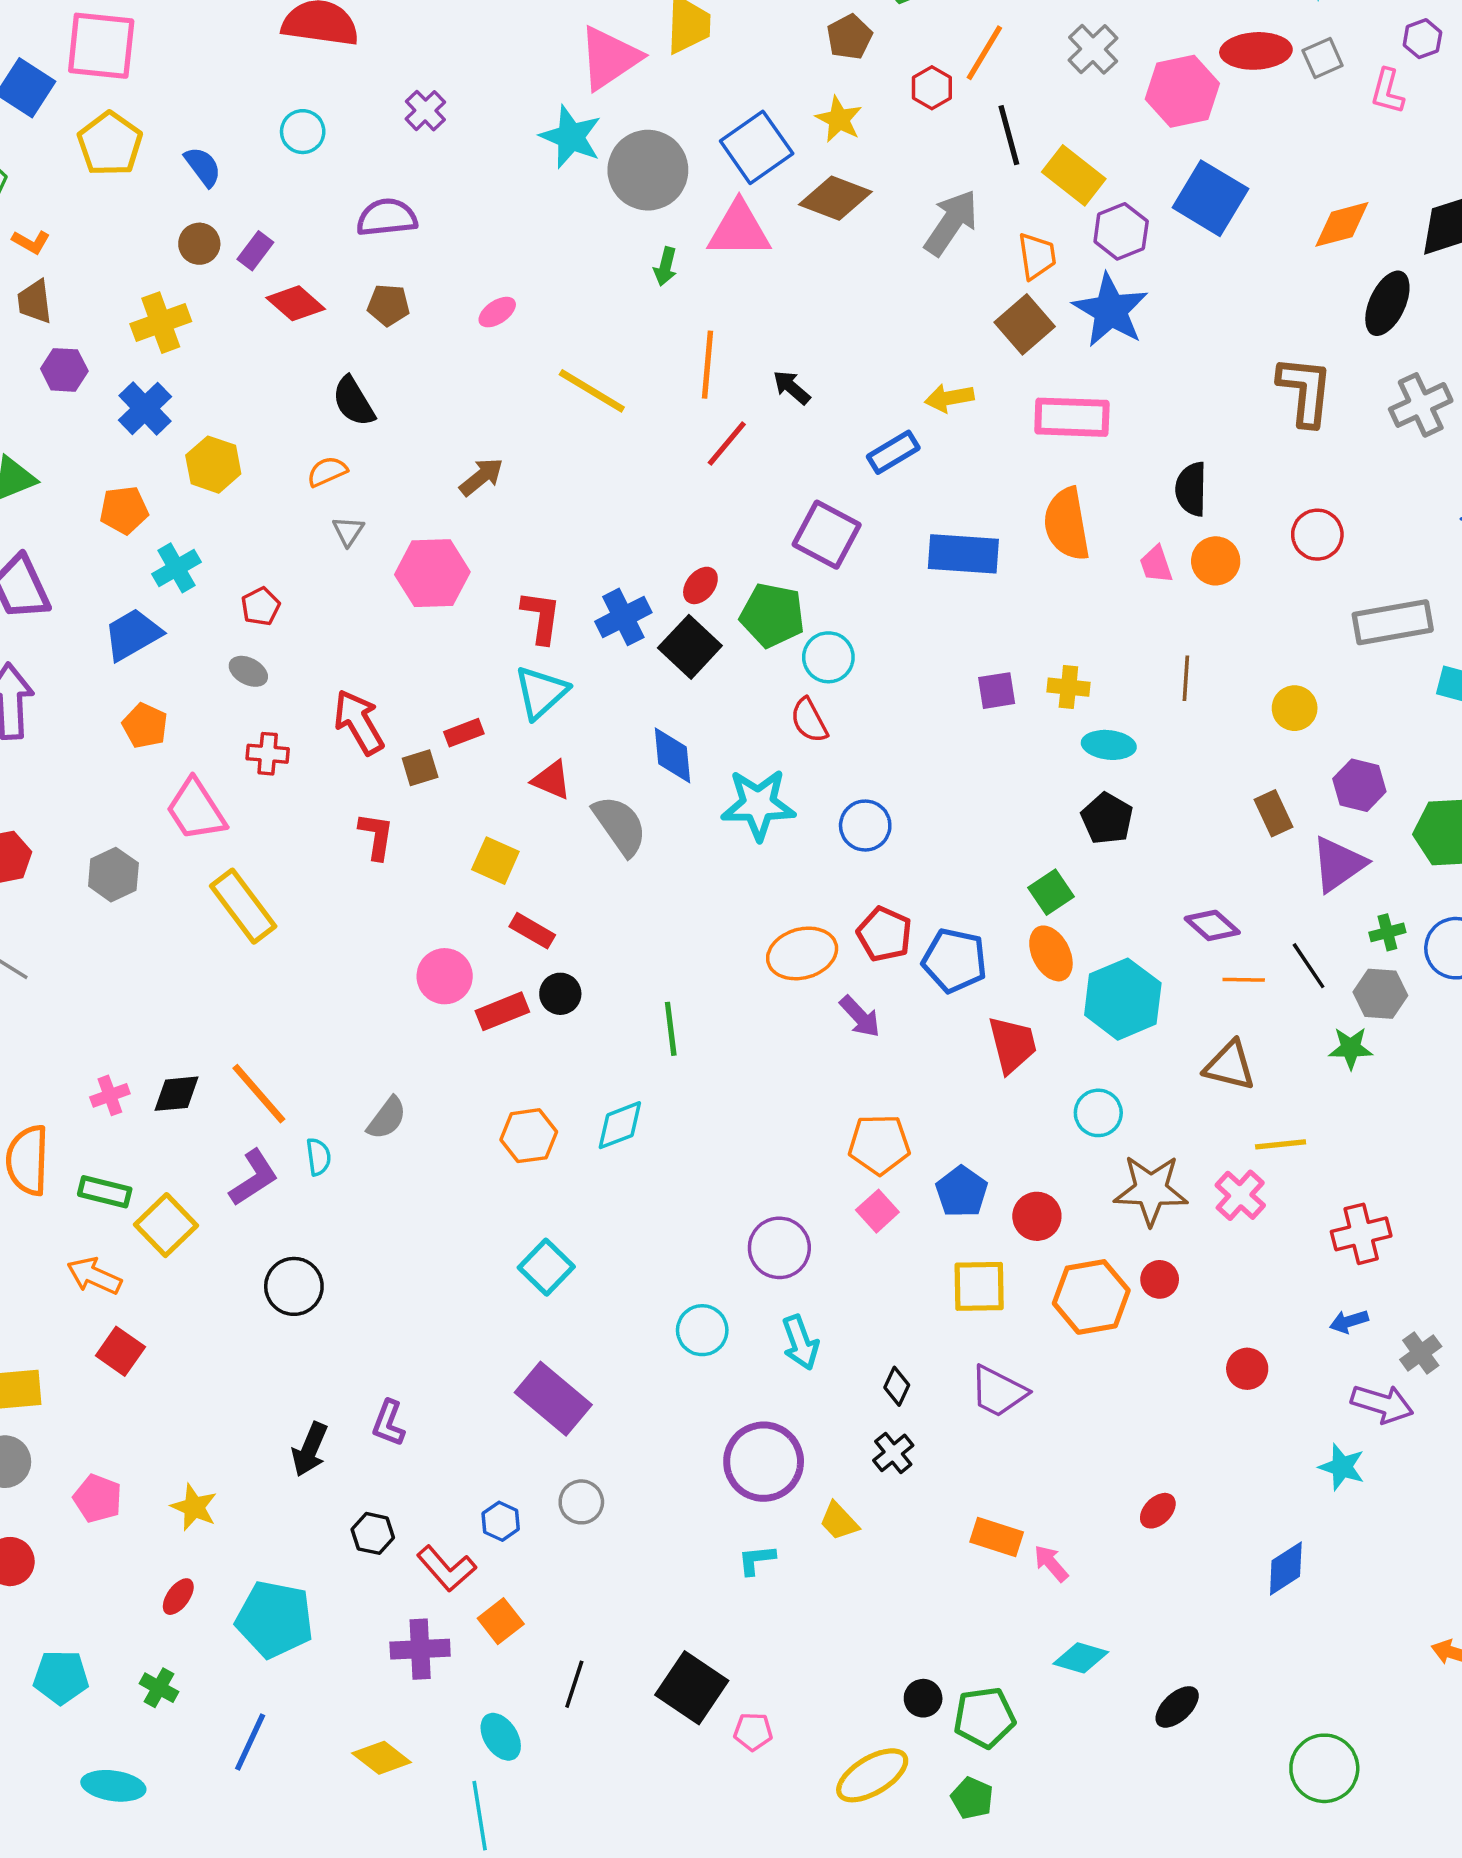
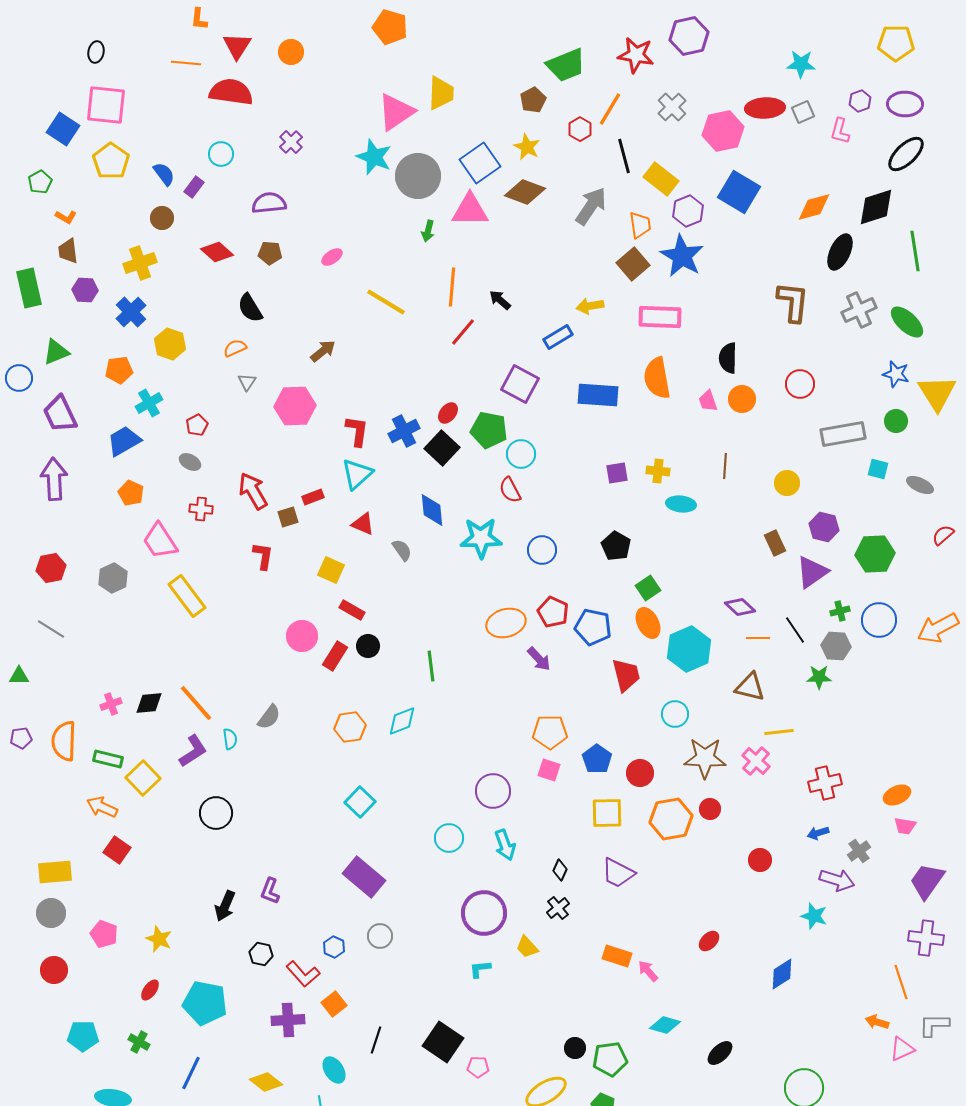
purple rectangle: (255, 251) -> (194, 187), moved
black pentagon: (1107, 819) -> (616, 546), moved
gray semicircle: (620, 826) -> (402, 550), size x0.6
red rectangle: (502, 1011) -> (335, 656), turned -36
pink square: (877, 1211) -> (549, 770), turned -30

